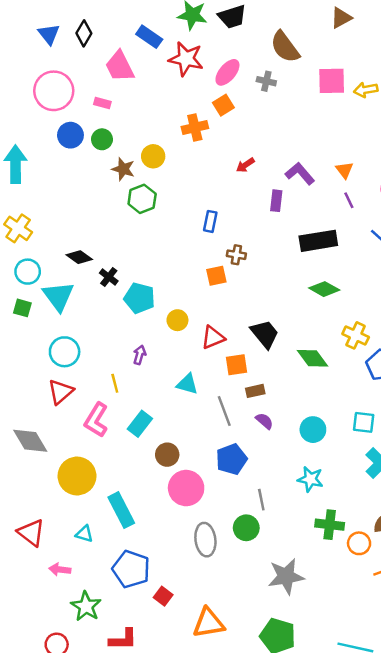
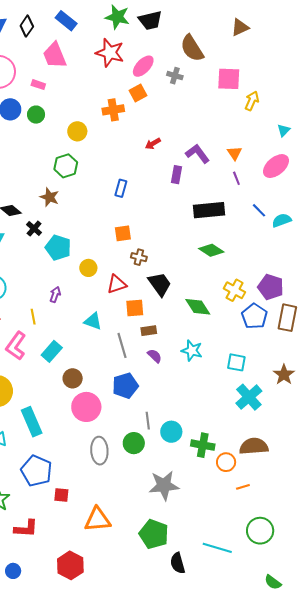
blue rectangle: (149, 37) -> (66, 21), moved
yellow arrow: (366, 90) -> (252, 101), moved, turned 120
brown star: (123, 169) -> (49, 197), moved
brown cross: (236, 255) -> (139, 257), moved
cyan circle: (313, 430) -> (171, 432), moved
cyan star: (310, 479) -> (192, 351), moved
red square: (163, 596) -> (61, 495), turned -35

